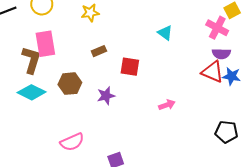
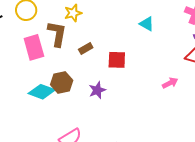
brown L-shape: (31, 60) -> (57, 34), moved
cyan diamond: (32, 92) -> (42, 92), moved
pink arrow: (167, 105) -> (170, 83), moved

